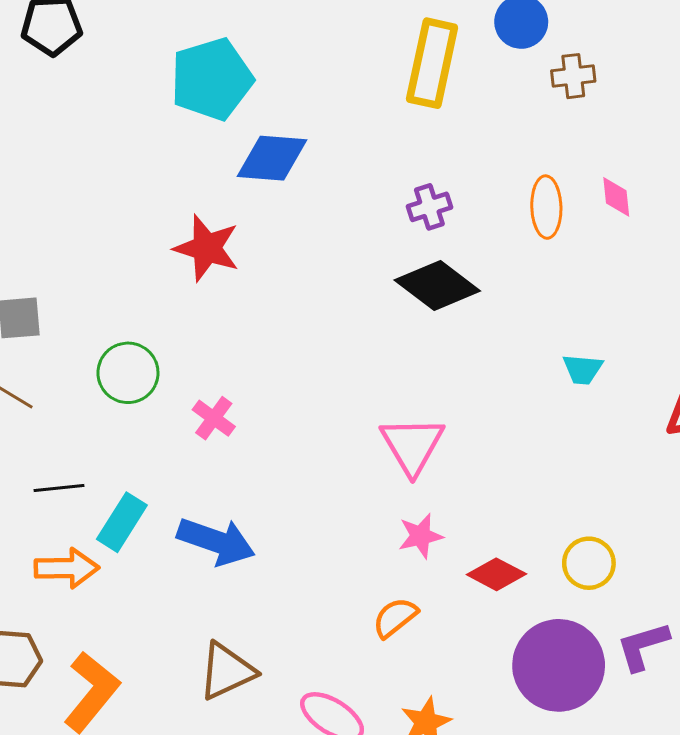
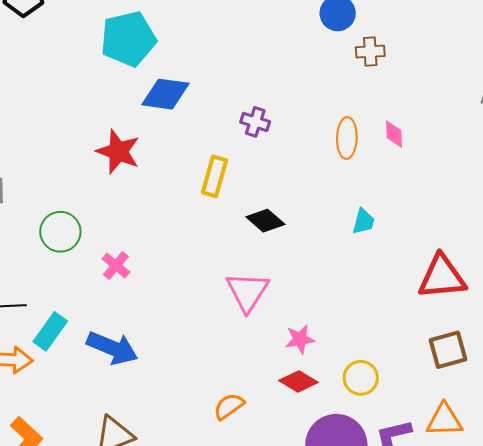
yellow rectangle: (432, 63) -> (215, 176), moved, size x0.7
purple cross: (429, 207) -> (255, 122), moved, turned 32
black diamond: (437, 286) -> (265, 221), moved, size x0.7
cyan trapezoid: (583, 369) -> (363, 221), moved, turned -84
pink star: (420, 536) -> (300, 339), moved

